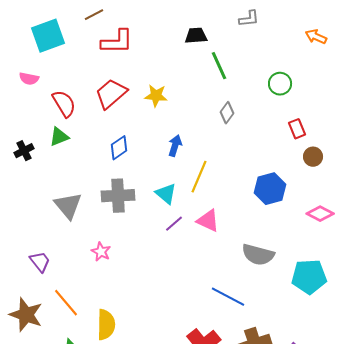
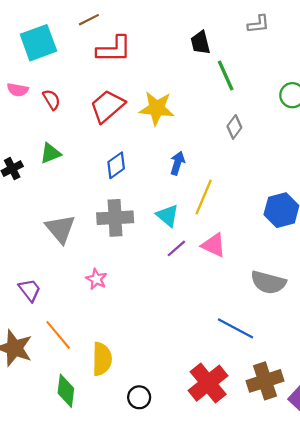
black trapezoid: (196, 36) -> (200, 43), turned -100
yellow star: (156, 96) -> (157, 108), size x1.4
red semicircle: (64, 104) -> (52, 100), moved, size x0.7

